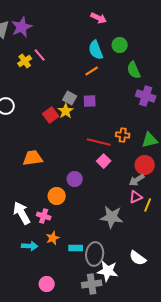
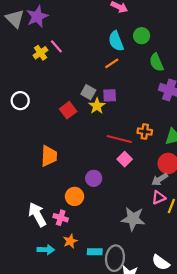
yellow star: (66, 111) -> (97, 106), moved
orange trapezoid: (33, 158) -> (49, 156), turned 100

